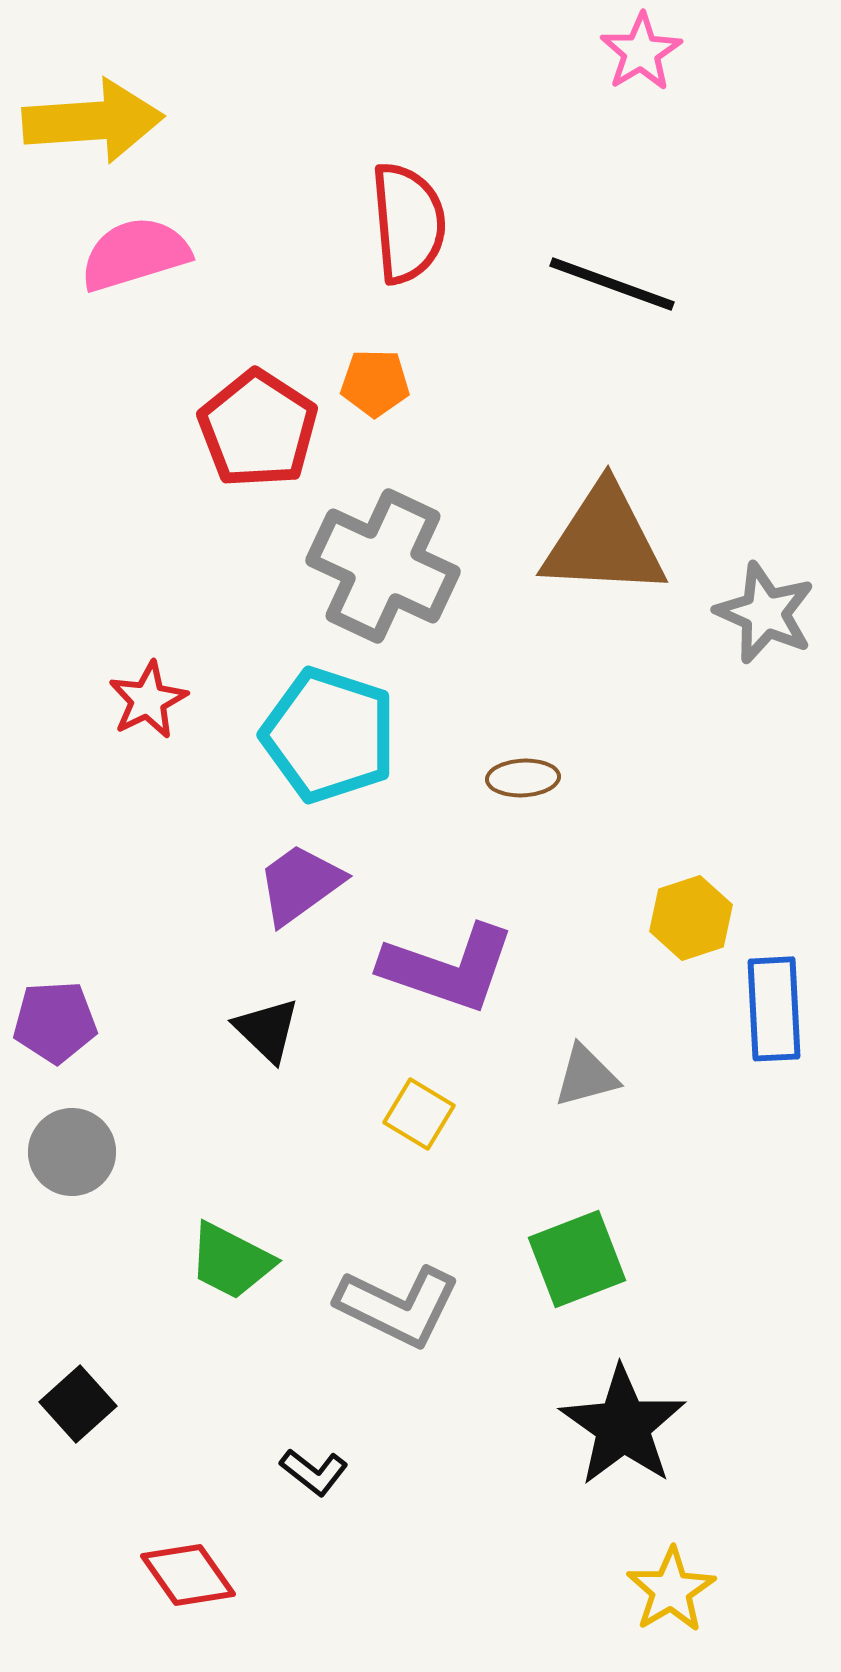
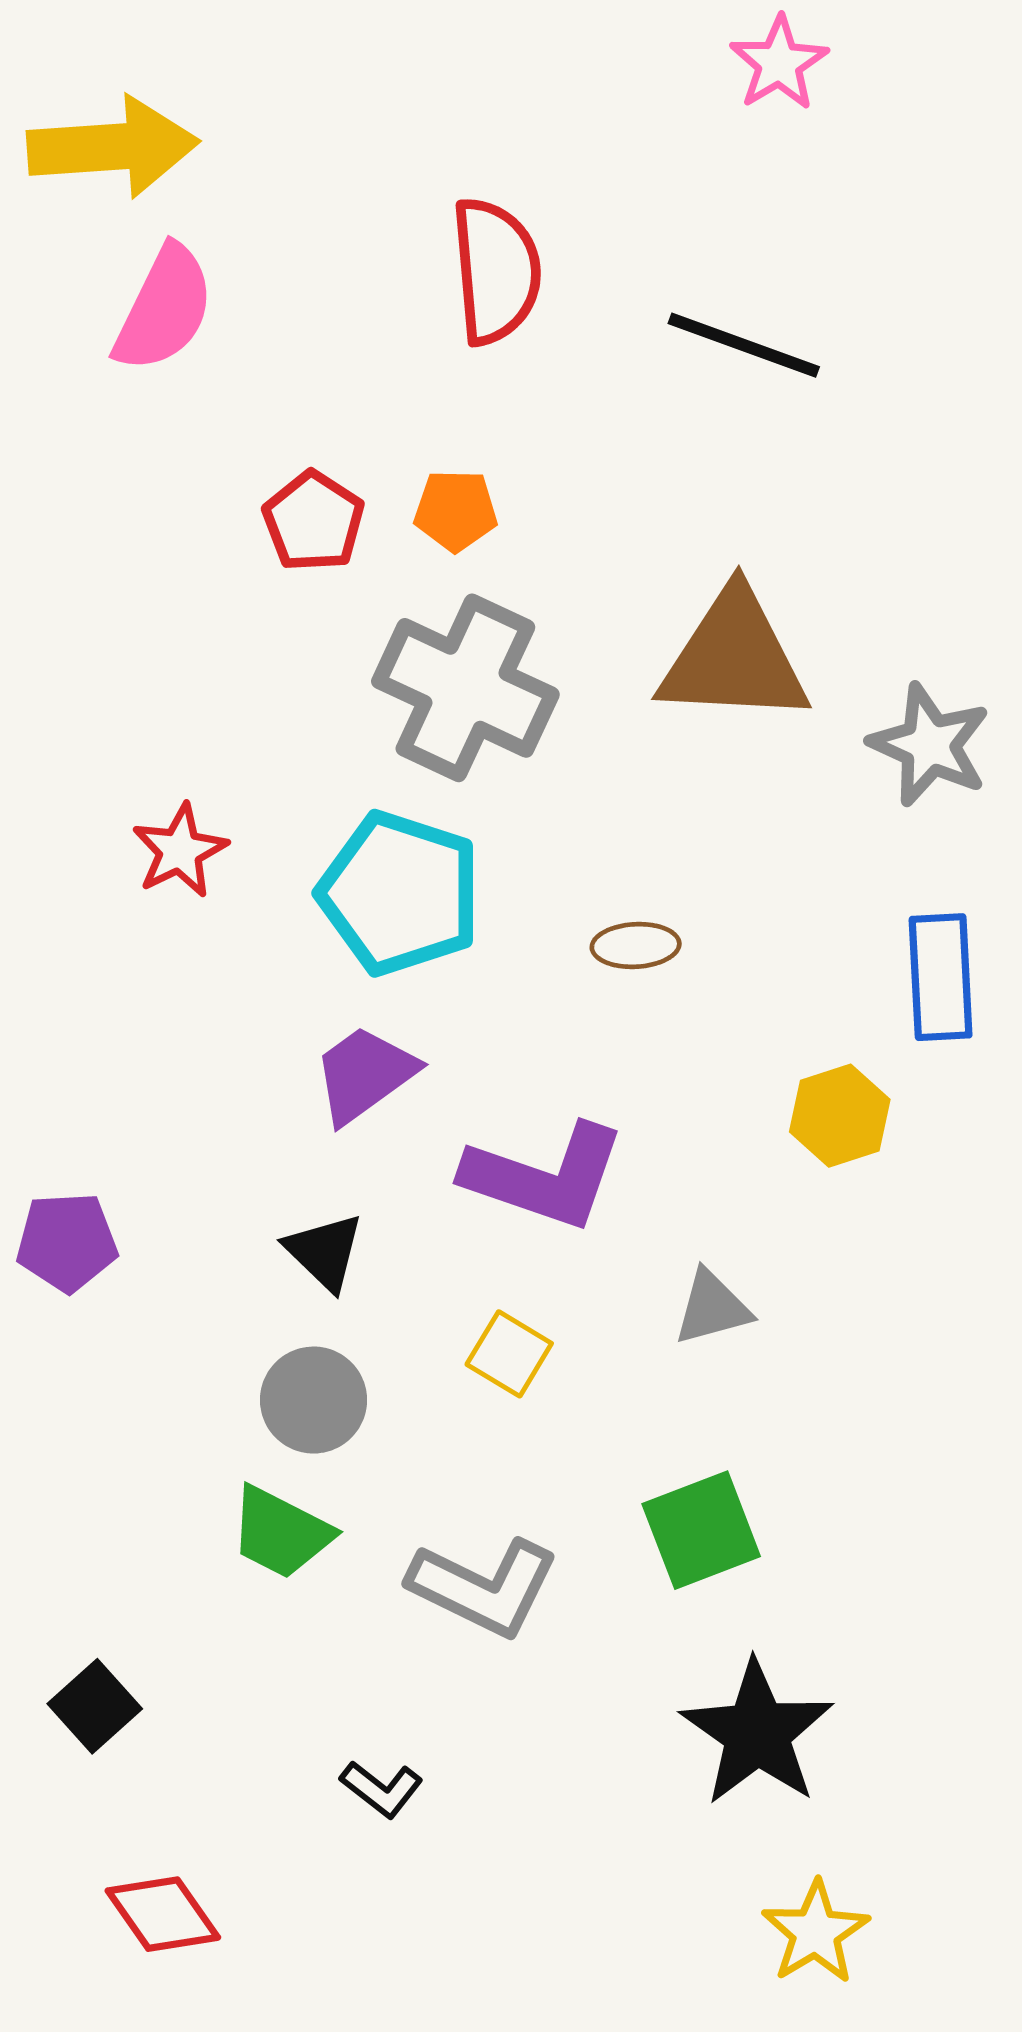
pink semicircle: (135, 254) -> (164, 309), turned 133
orange pentagon: (375, 383) -> (456, 510), moved
red pentagon: (258, 429) -> (314, 521), size x0.7
blue rectangle: (774, 1009) -> (941, 977), moved
gray circle: (72, 1152) -> (314, 1400), moved
red diamond: (188, 1575) -> (163, 1914), moved

